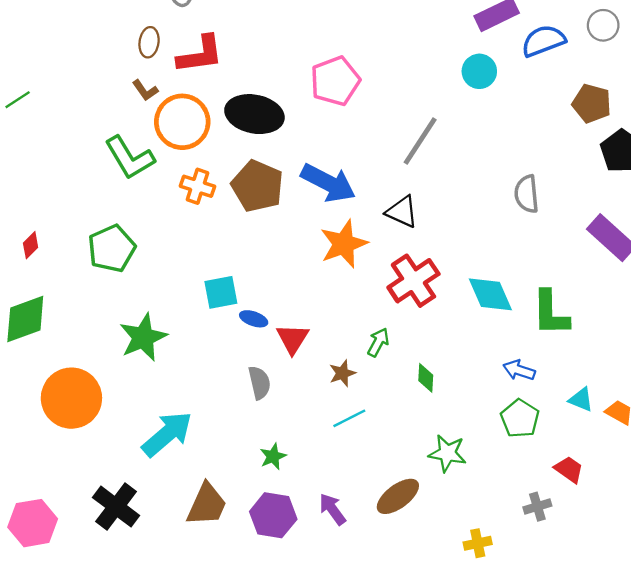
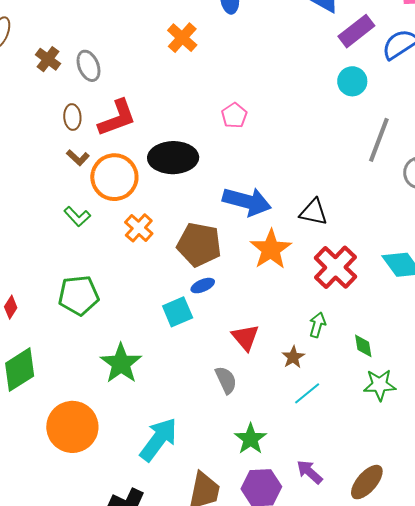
pink pentagon: (335, 81) -> (234, 115), size x0.6
gray line: (420, 141) -> (379, 140), moved
green L-shape: (130, 158) -> (77, 217), size x0.6
orange cross: (197, 186) -> (139, 228), turned 36
brown pentagon: (258, 186) -> (199, 245), moved
green pentagon: (112, 249) -> (79, 295), turned 30
blue ellipse: (254, 319) -> (203, 286), moved, turned -30
green star: (447, 453) -> (380, 385), moved
green star: (273, 456) -> (251, 439), size x1.4
brown ellipse: (398, 496) -> (367, 482), moved

